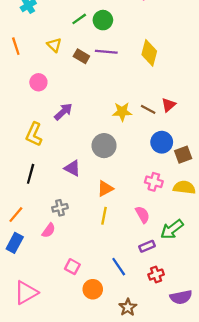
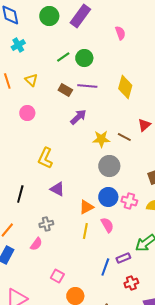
yellow triangle: (54, 45) -> (31, 80), moved
red triangle: (168, 105) -> (144, 125), moved
purple arrow: (63, 112) -> (78, 117), moved
yellow L-shape: (34, 134) -> (45, 158), moved
blue circle: (162, 142) -> (108, 197), moved
gray circle: (104, 146) -> (109, 166), moved
pink semicircle: (142, 215) -> (107, 225), moved
blue line: (119, 267) -> (105, 267), moved, turned 54

